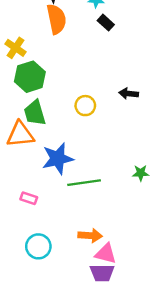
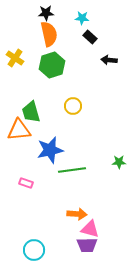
green hexagon: (30, 77) -> (52, 65), moved
black arrow: (129, 94) -> (109, 60), moved
cyan circle: (38, 246) -> (34, 250), moved

